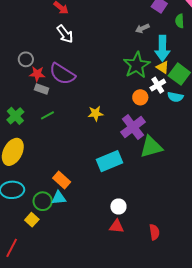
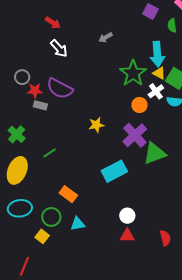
gray arrow: (142, 28) -> (106, 37), moved
green line: (47, 115) -> (50, 153), moved
cyan triangle: (59, 198) -> (78, 224), moved

